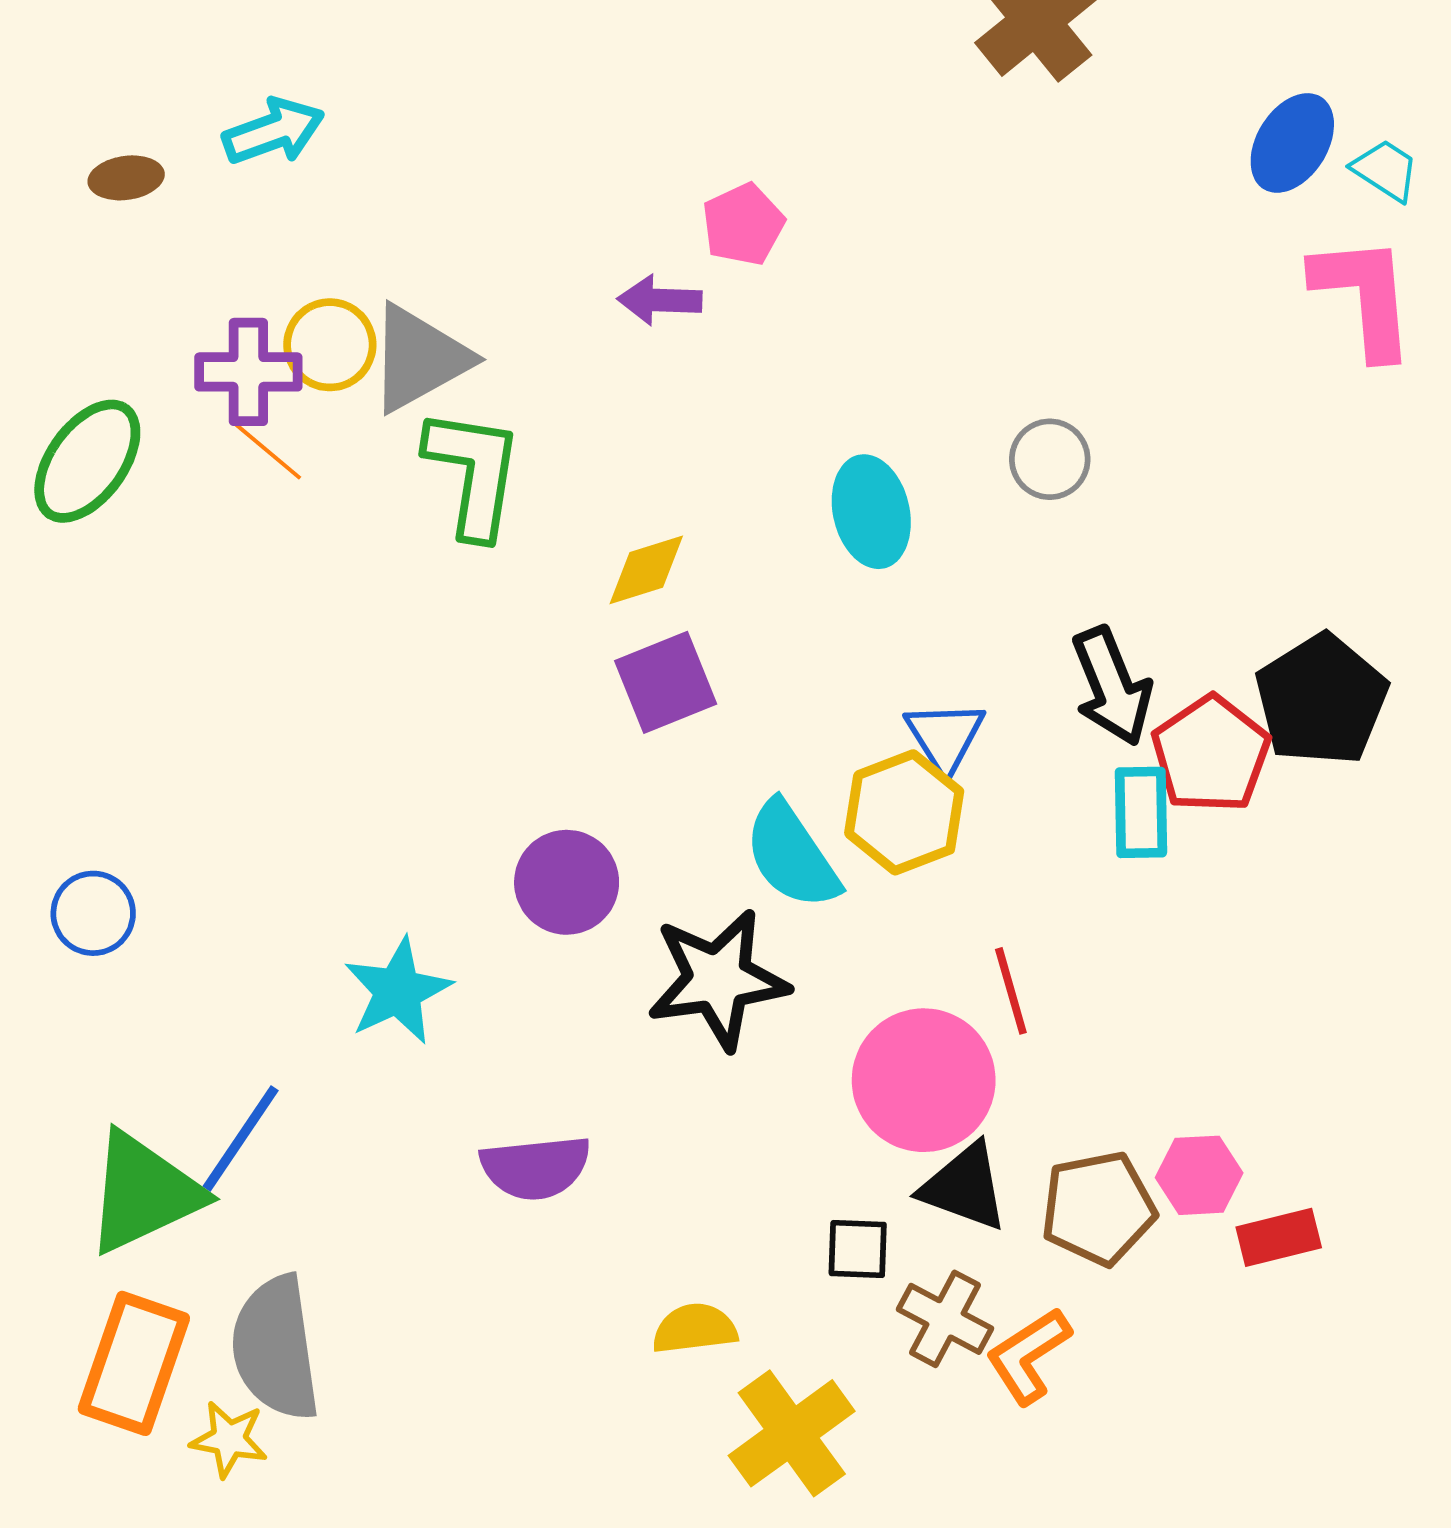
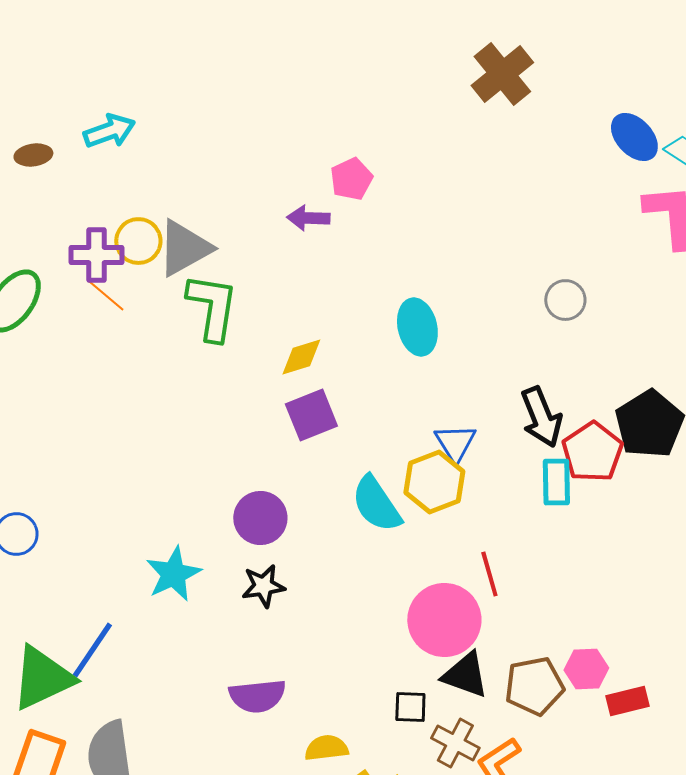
blue ellipse: (1292, 143) -> (634, 137), turned -75
gray circle: (1050, 459) -> (565, 300), moved
black star: (718, 979) -> (263, 586), moved, size x0.6
purple semicircle: (536, 1168) -> (257, 696), moved

